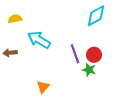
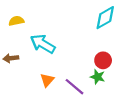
purple line: (75, 54) -> (75, 87), moved, turned -30
orange triangle: (43, 87) -> (47, 80), moved

